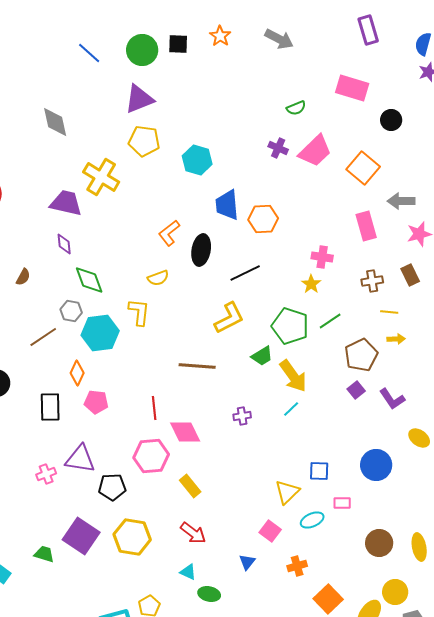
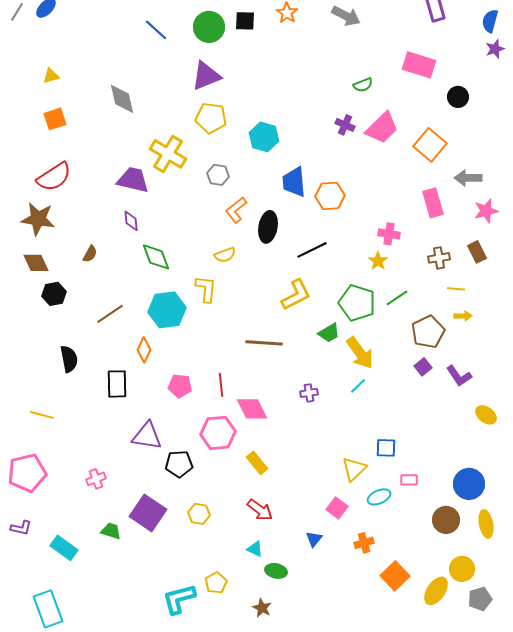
gray hexagon: (71, 311) -> (218, 175), moved
pink pentagon: (96, 402) -> (180, 386), moved
blue circle: (376, 465) -> (469, 484), moved
pink cross: (46, 474) -> (96, 479), moved
yellow hexagon: (132, 537) -> (199, 514), size x0.6

